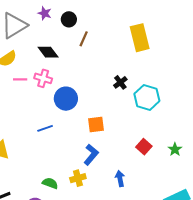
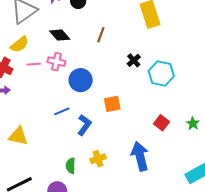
brown line: (84, 39) -> (101, 35), moved
blue L-shape: (91, 155) -> (84, 125), moved
blue arrow: (120, 179) -> (140, 156), size x1.8
green semicircle: (50, 183) -> (71, 166), turned -105

